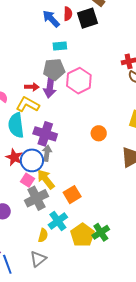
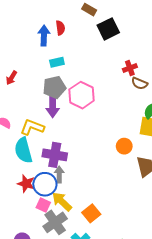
black square: (87, 18) -> (108, 29), moved
blue arrow: (51, 19) -> (44, 35), turned 54
red arrow: (32, 87) -> (11, 78), moved, turned 128
orange circle: (99, 133) -> (124, 146), moved

